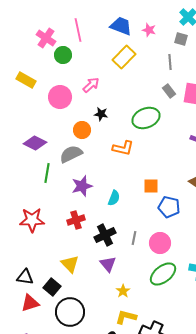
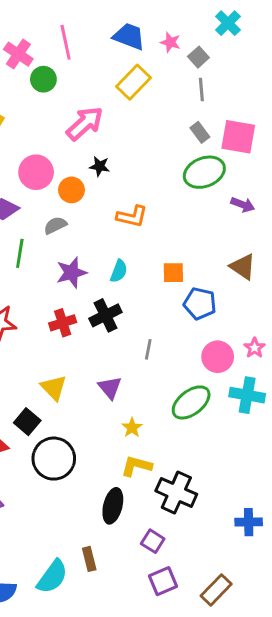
gray square: (181, 39) -> (198, 57), moved, turned 32
pink arrow: (91, 85) -> (85, 123), size x1.5
pink circle: (60, 97) -> (36, 172), moved
green ellipse: (146, 118) -> (204, 172), moved
gray semicircle: (71, 154) -> (55, 225), size x0.7
cyan semicircle: (114, 198) -> (119, 271), moved
black cross: (105, 235) -> (105, 315), moved
pink circle: (160, 243) -> (218, 357), moved

